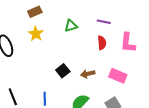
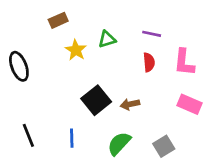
yellow star: (36, 34) -> (76, 50), moved
black square: (63, 71) -> (96, 100), size x1.5
pink rectangle: (118, 76) -> (190, 104), moved

